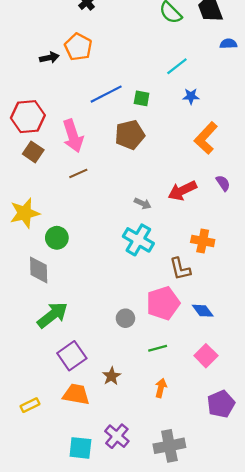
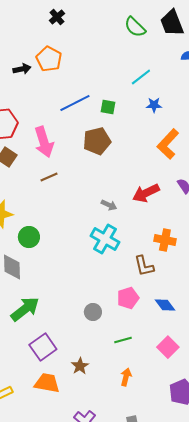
pink pentagon: (163, 303) -> (128, 298), size x0.7

